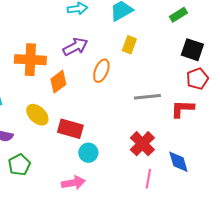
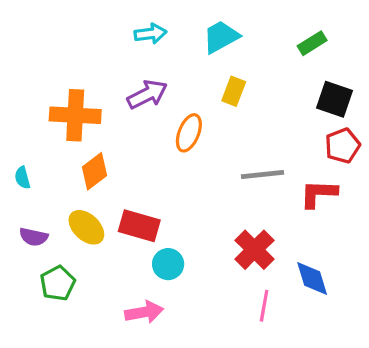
orange diamond: (58, 82) -> (94, 171), moved
yellow ellipse: (37, 115) -> (86, 227), moved

